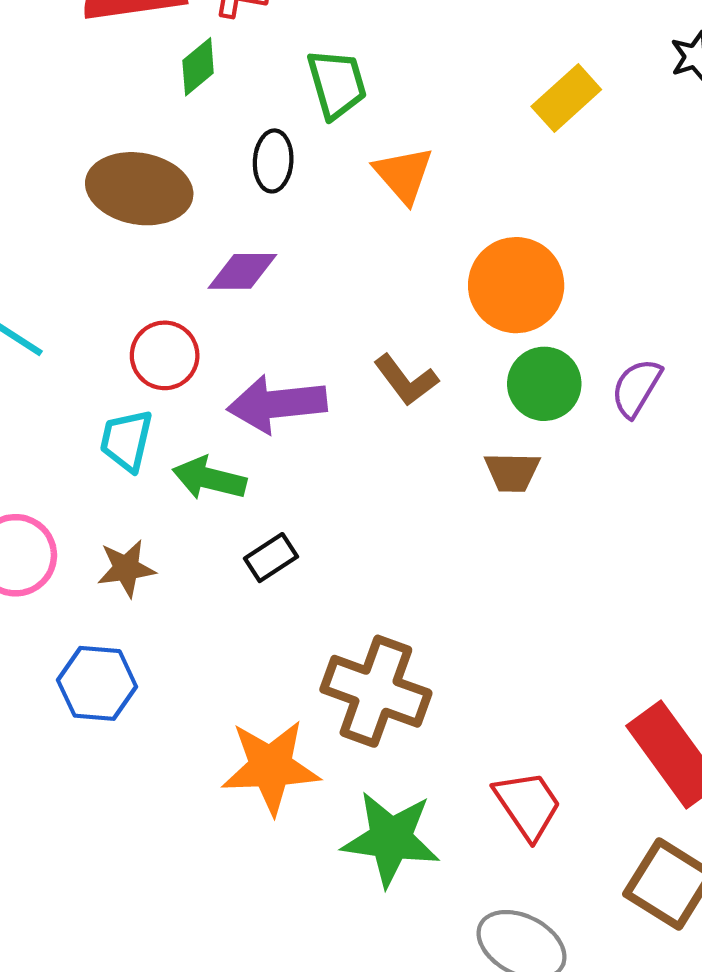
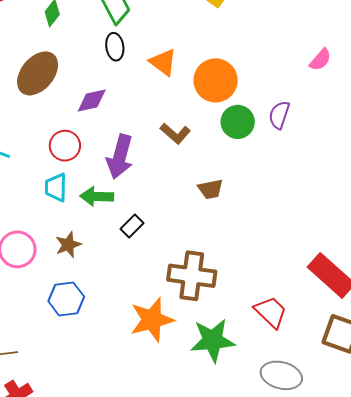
black ellipse: (273, 161) -> (115, 47), moved
orange triangle: (404, 175) -> (163, 62), moved
brown ellipse: (139, 189) -> (38, 73), turned -48
purple arrow: (277, 404) -> (120, 157), turned -57
brown trapezoid: (512, 472) -> (210, 189), moved

